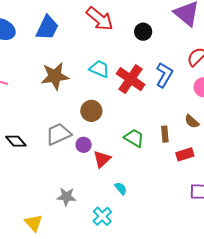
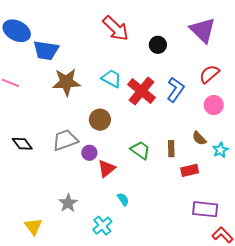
blue trapezoid: (47, 28) -> (46, 50), moved, turned 68
gray star: (66, 197) -> (68, 203), turned 30

